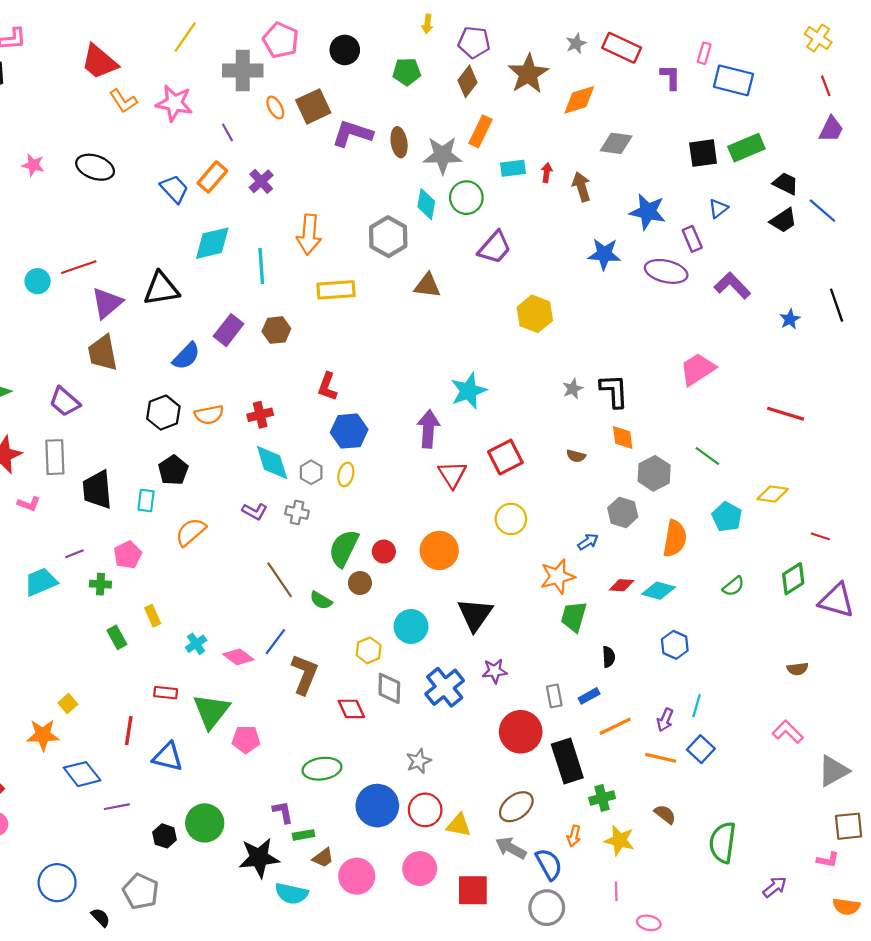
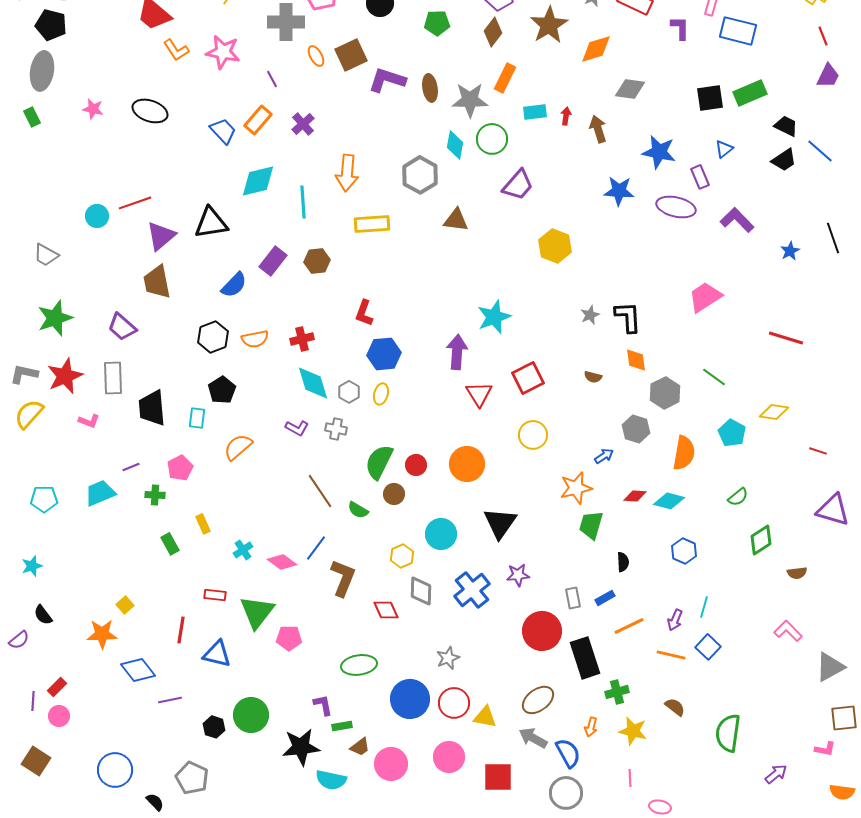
green diamond: (793, 579) -> (761, 540), moved

